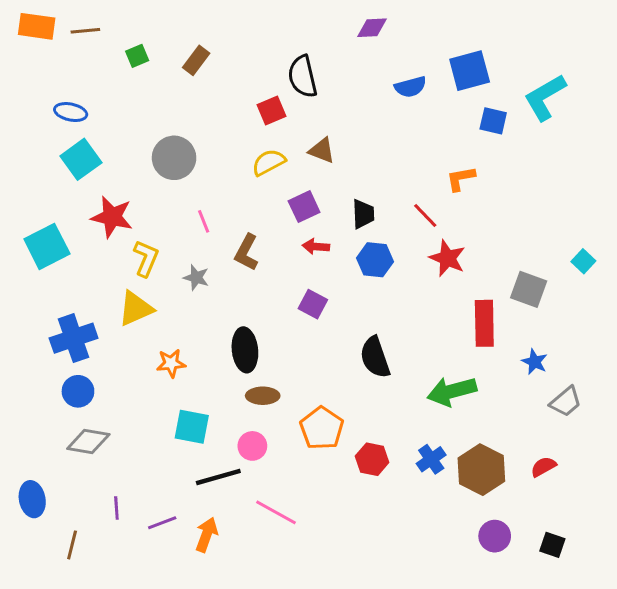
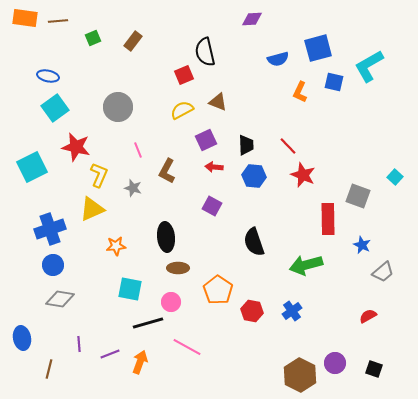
orange L-shape: (461, 179) -> (300, 92), moved, turned -55
brown hexagon: (481, 470) -> (300, 375), moved

